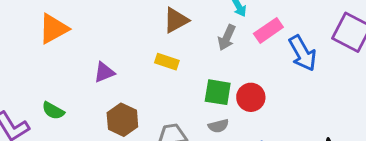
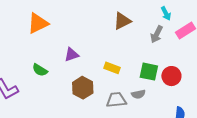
yellow rectangle: (167, 62) -> (112, 68), moved
green semicircle: (53, 111) -> (40, 70), moved
gray semicircle: (218, 126) -> (138, 94), moved

